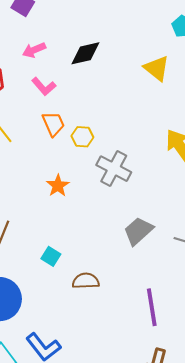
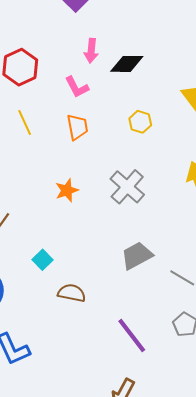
pink arrow: (34, 50) -> (91, 51), moved, turned -75
yellow hexagon: (82, 137) -> (140, 122), moved
purple line: (152, 307) -> (132, 336), turned -42

